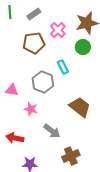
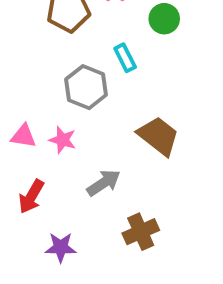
pink triangle: (12, 90) -> (23, 136), moved
gray arrow: (52, 131) -> (104, 183), turned -72
red arrow: (15, 138) -> (31, 197), turned -72

